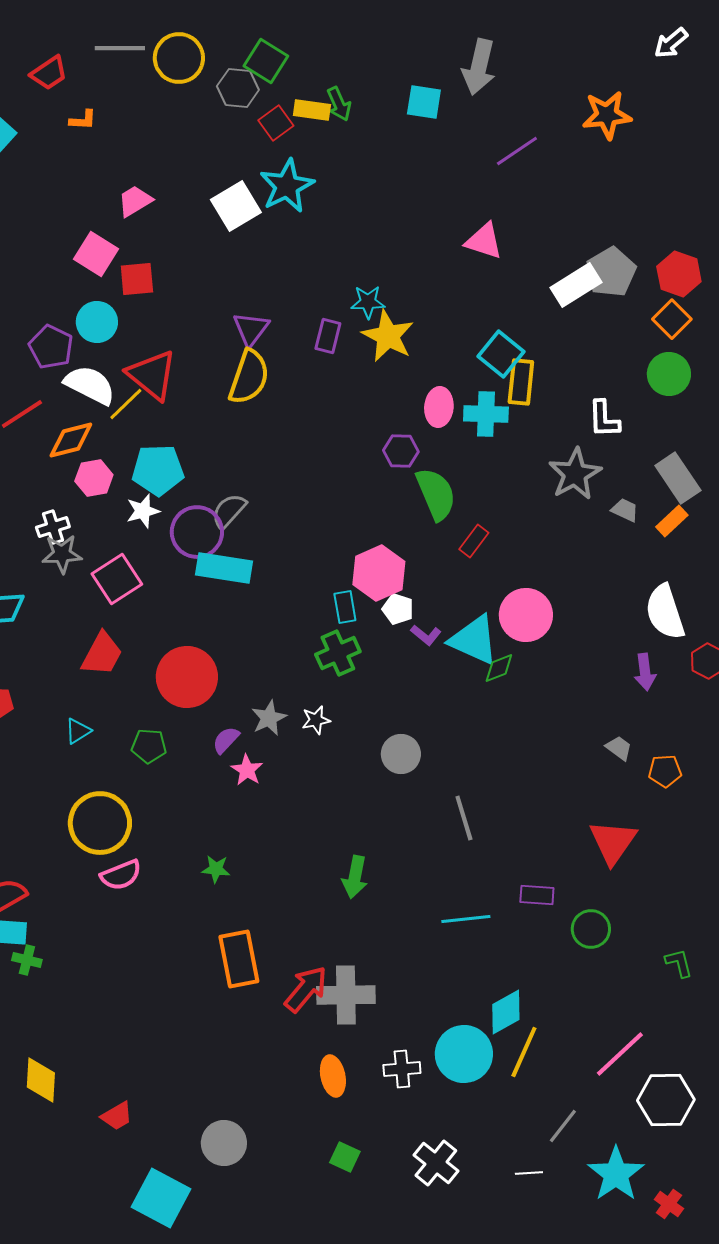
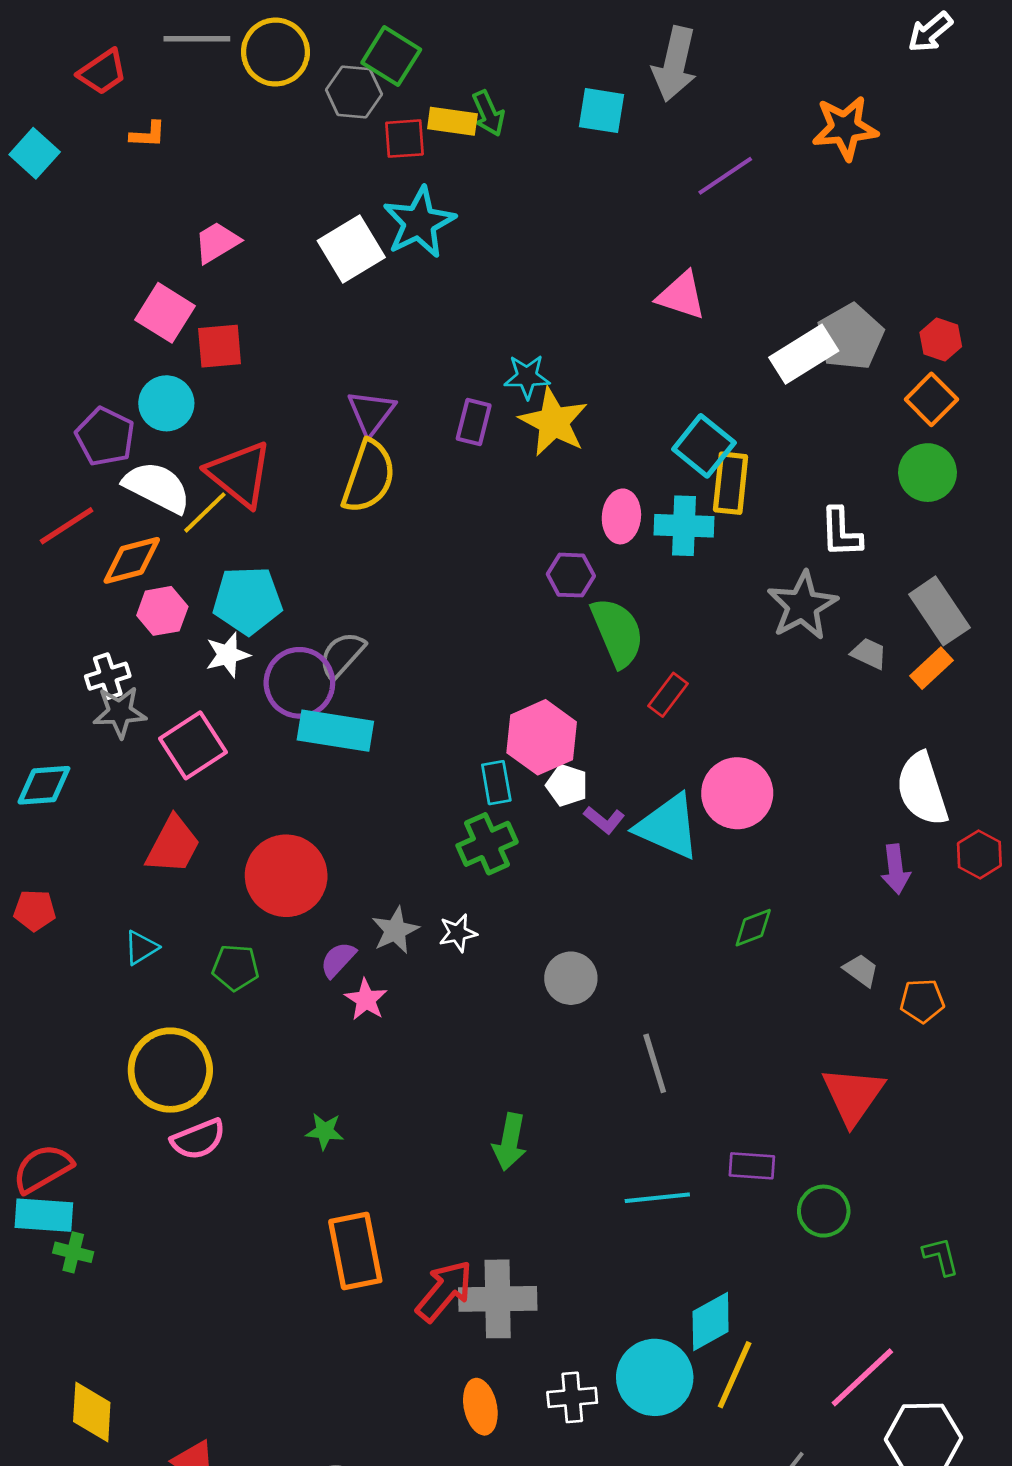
red square: (276, 123) -> (405, 139), turned 32
red hexagon: (679, 274) -> (941, 339), size x0.7
green diamond: (499, 668) -> (753, 928), moved

